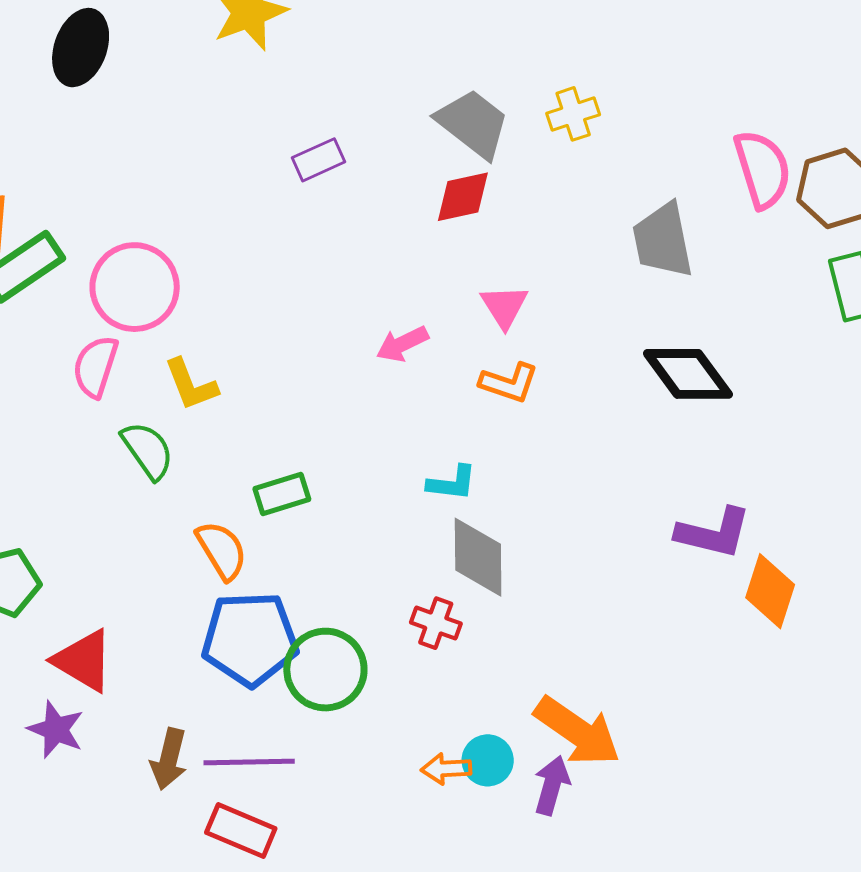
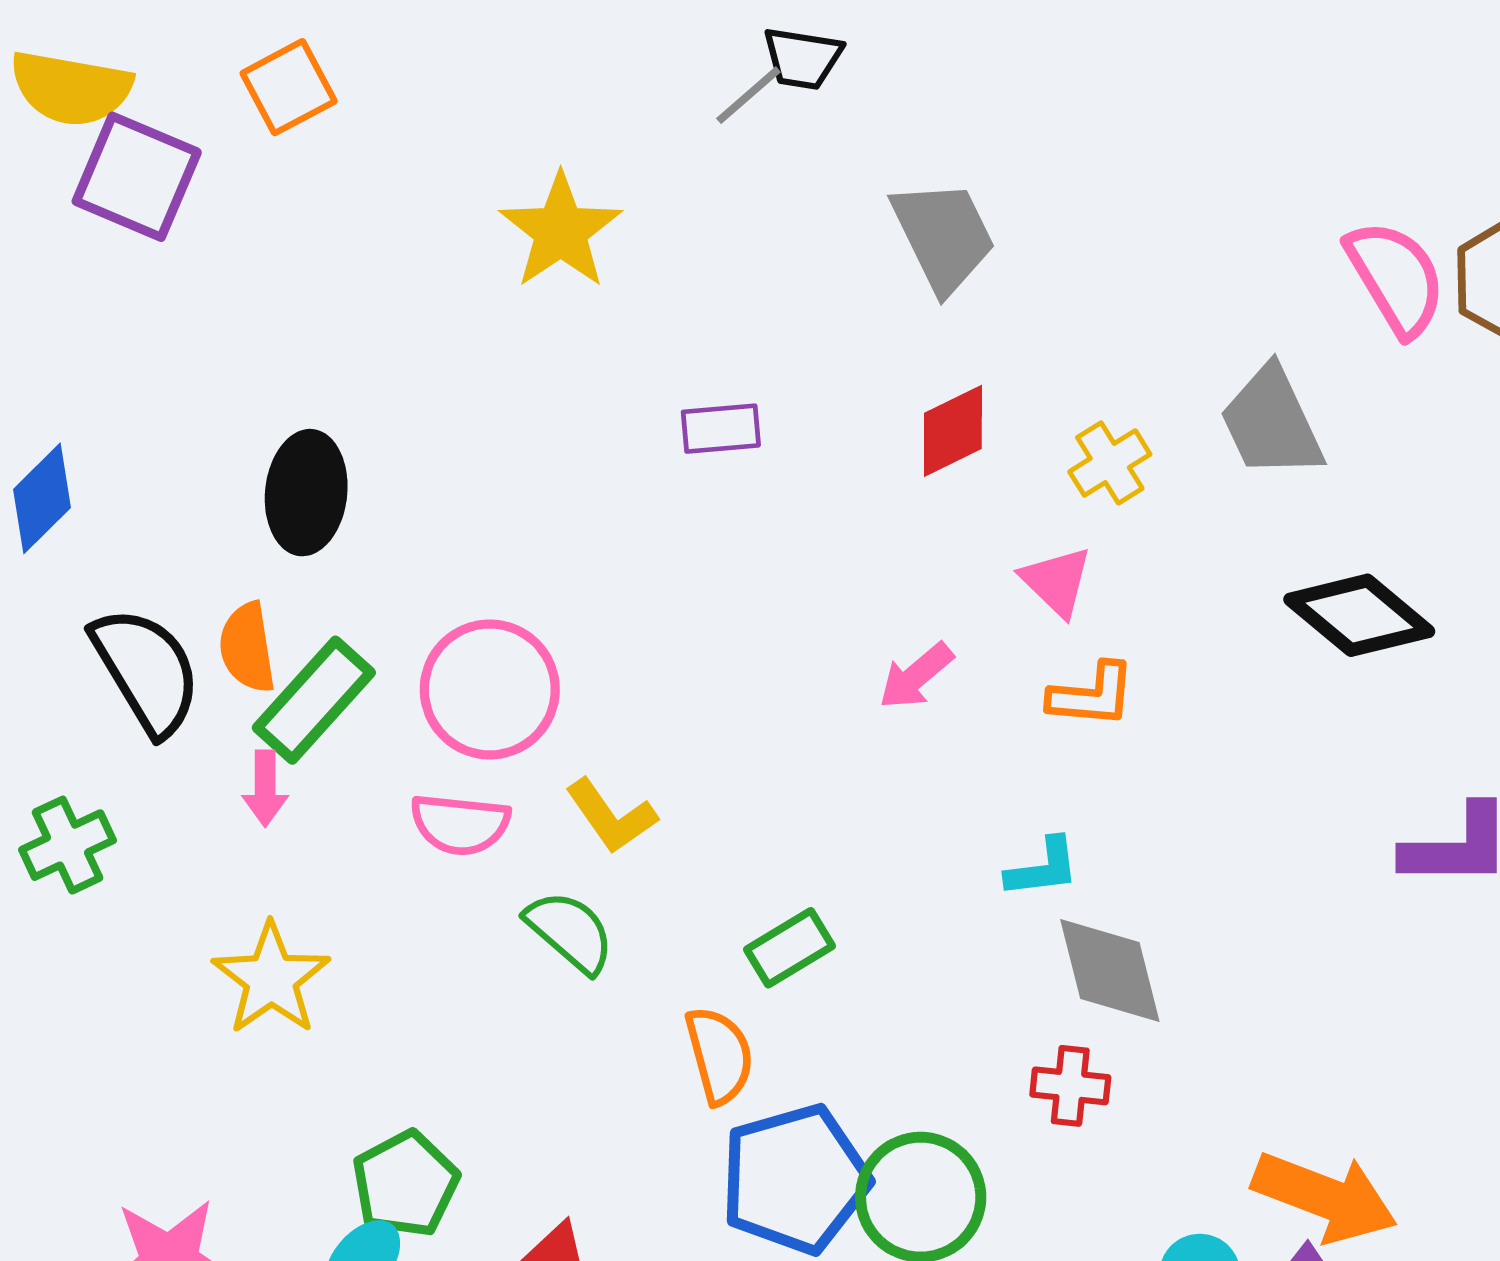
black ellipse: (81, 48) -> (306, 493), moved
yellow cross: (573, 114) -> (1110, 463), moved
gray trapezoid: (473, 123) -> (943, 236), moved, turned 40
purple rectangle: (319, 160) -> (721, 429), turned 33
pink semicircle: (95, 366) -> (460, 824), turned -88
orange semicircle: (222, 550) -> (719, 1055), turned 30

